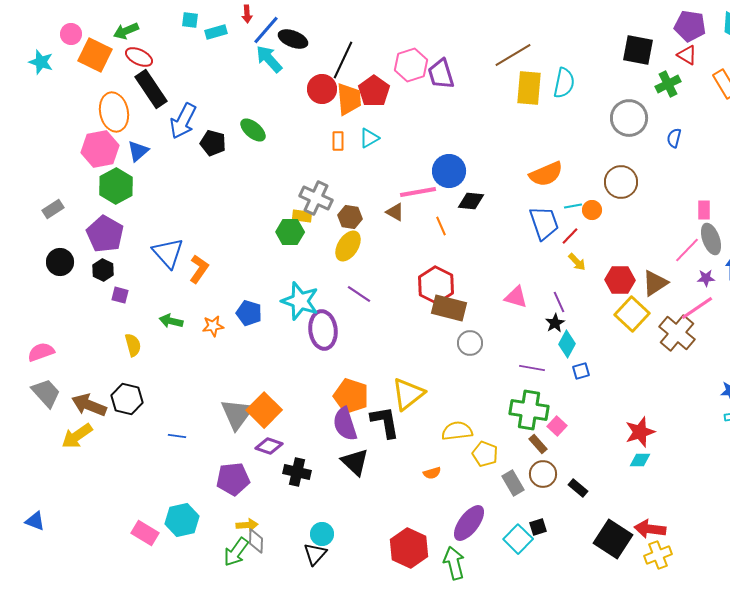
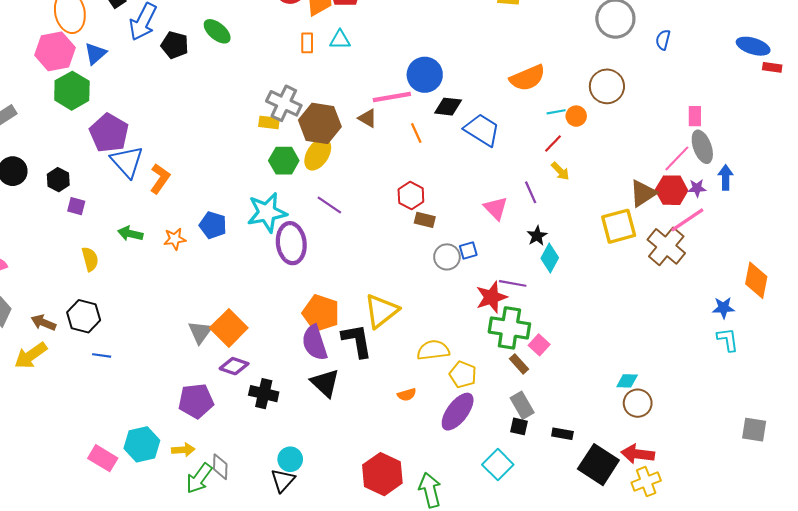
cyan triangle: (369, 138) -> (340, 40), turned 30
brown hexagon: (350, 217) -> (320, 123), size x1.6
blue trapezoid: (544, 223) -> (482, 130), moved, turned -39
green hexagon: (290, 232) -> (284, 161), moved
purple pentagon: (105, 234) -> (109, 133), moved
red hexagon: (620, 280) -> (672, 190), moved
red hexagon: (436, 285) -> (411, 196), size x0.7
pink triangle: (516, 297) -> (496, 208), turned 30
cyan star: (300, 301) -> (267, 212), turned -30
purple line: (559, 302) -> (531, 192), moved
brown rectangle: (449, 308) -> (425, 220), size x0.6
yellow square: (632, 314) -> (619, 226), turned 32
blue square: (581, 371) -> (468, 251), moved
brown arrow: (89, 405) -> (43, 323), size x0.7
gray triangle: (237, 414) -> (200, 332), size x0.7
red star: (640, 432) -> (491, 297), moved
blue line: (177, 436) -> (102, 355), moved
brown circle: (543, 474) -> (638, 403), moved
gray rectangle: (513, 483) -> (522, 405), moved
black rectangle: (578, 488) -> (562, 434), moved, turned -30
purple ellipse: (469, 523) -> (458, 412), moved
yellow arrow: (247, 525) -> (183, 450), moved
black square: (538, 527) -> (519, 426), moved, turned 30

